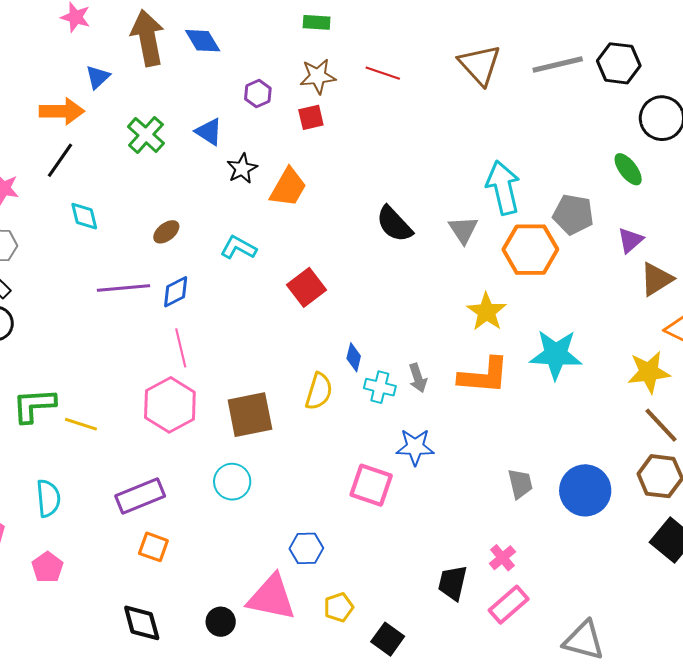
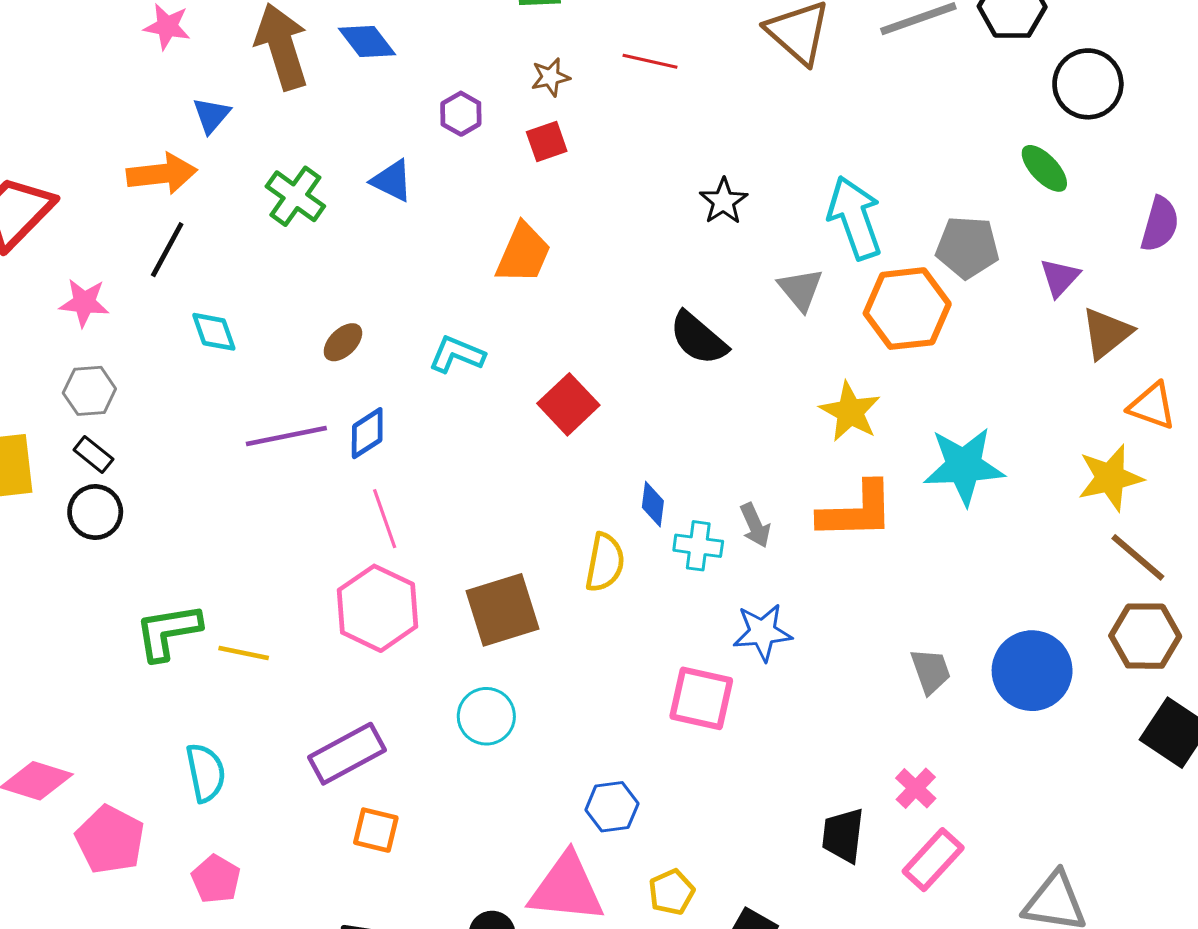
brown star: (318, 76) -> (550, 77), size x0.7
black star: (242, 169) -> (723, 201), moved
black semicircle: (394, 224) -> (698, 338), moved

